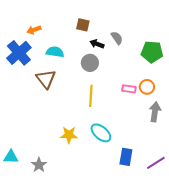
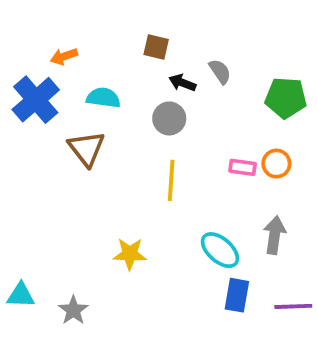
gray arrow: (155, 112) -> (275, 235), moved
cyan ellipse: (101, 133) -> (220, 250), moved
purple line: (156, 163) -> (293, 306), turned 30

